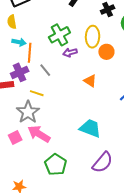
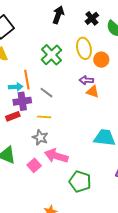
cyan arrow: (19, 42) -> (16, 87), moved
purple arrow: (70, 53) -> (86, 80), moved, turned 32
purple cross: (20, 72) -> (22, 101), turned 30
gray star: (28, 112) -> (40, 138), size x0.7

